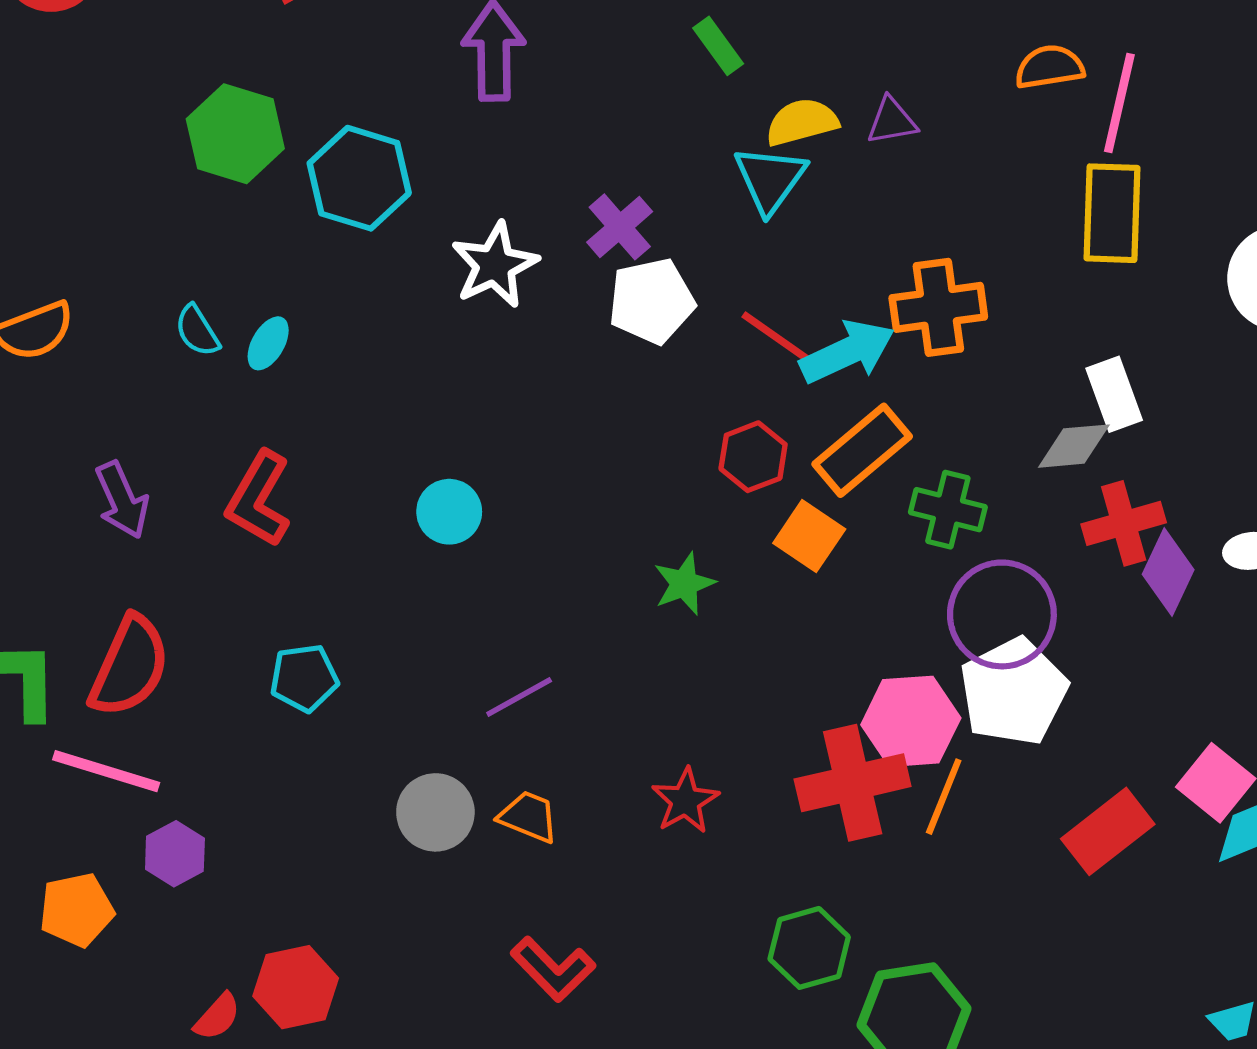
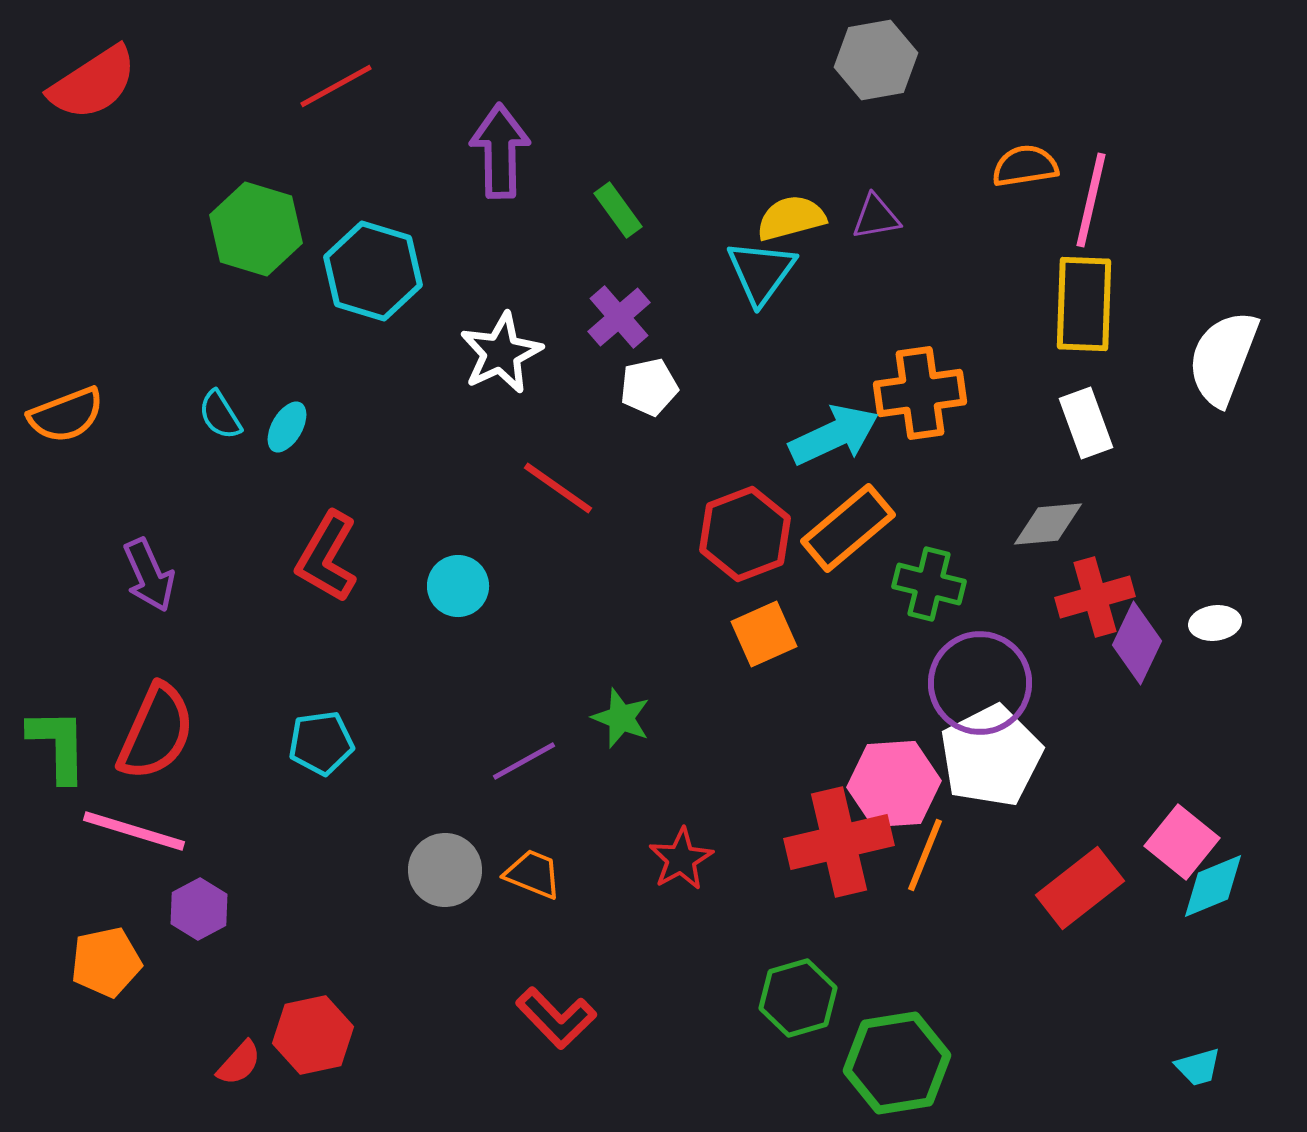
green rectangle: (718, 46) -> (618, 210), moved
white pentagon: (651, 301) -> (649, 387), size x0.7
red line: (777, 338) -> (558, 488), moved
white rectangle: (1114, 394) -> (1086, 423), moved
red hexagon: (753, 457) -> (745, 534), size x1.4
red L-shape: (259, 499) -> (327, 557), moved
orange square: (809, 536) -> (764, 634), moved, turned 32
green star: (684, 584) -> (621, 718), moved, turned -30

